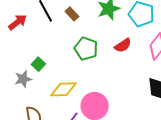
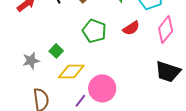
green square: (38, 64) -> (56, 51), moved

